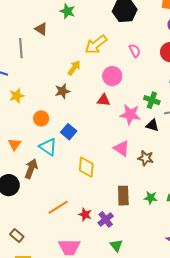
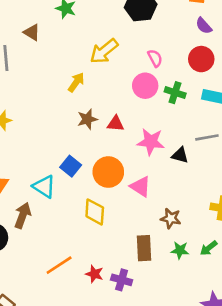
pink circle: (112, 76) -> (145, 86), moved
brown star: (62, 91) -> (87, 119), moved
green cross: (152, 100) -> (175, 93), moved
orange circle: (41, 118) -> (108, 172), moved, size x1.5
brown star: (146, 158) -> (171, 218), moved
purple cross: (106, 219) -> (122, 280), turned -35

